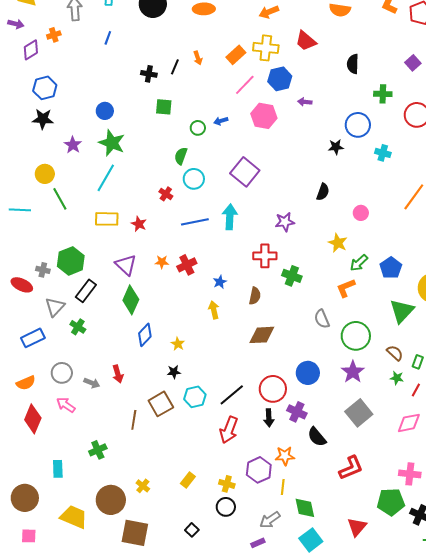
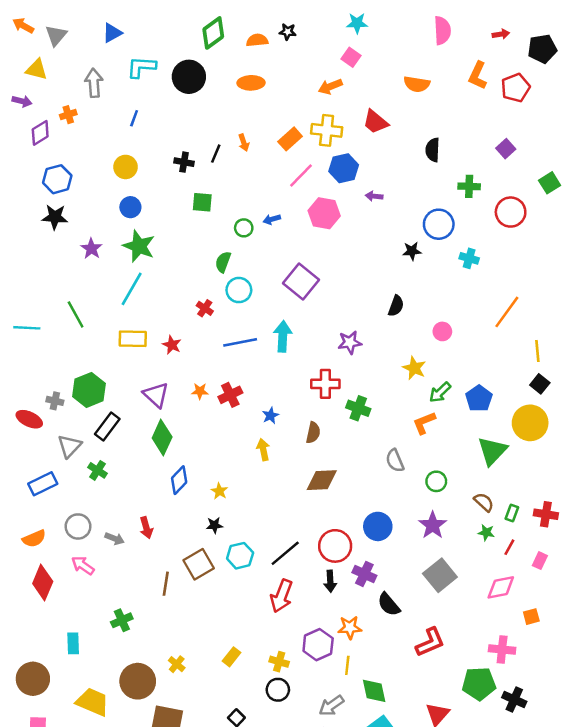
yellow circle: (45, 174) -> (126, 167), moved
green circle: (356, 336) -> (436, 481), size x0.6

